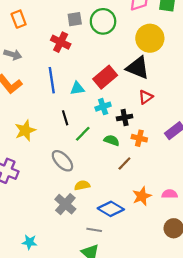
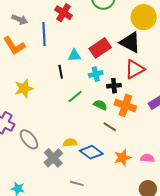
blue line: (52, 80) -> (44, 34), moved
red triangle: (146, 97) -> (135, 69), size x1.5
black line: (65, 118) -> (61, 72), moved
orange cross: (139, 138) -> (125, 105), size x1.5
gray ellipse: (62, 161) -> (29, 139), moved
brown line: (124, 163) -> (110, 127), turned 72
blue diamond: (111, 209) -> (91, 152), moved

